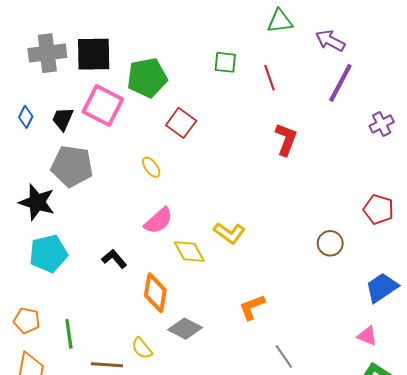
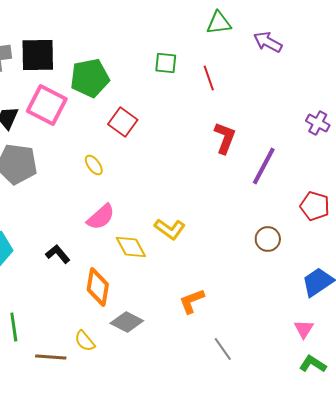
purple line: (340, 83) -> (264, 166), moved
purple cross: (382, 124) -> (318, 123), turned -35
pink triangle: (367, 336) -> (304, 329), turned 40

